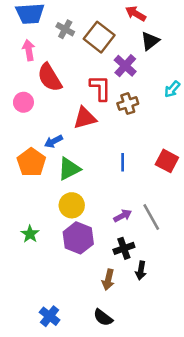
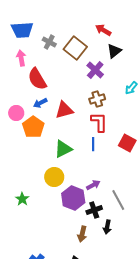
red L-shape: (100, 88) -> (99, 122), moved
pink circle: (23, 102) -> (16, 113), moved
blue arrow: (53, 141) -> (40, 103), moved
orange pentagon: (31, 162) -> (33, 127), moved
green triangle: (69, 169) -> (63, 149), moved
gray line: (151, 217) -> (118, 200), moved
purple hexagon: (78, 238) -> (73, 198), moved

